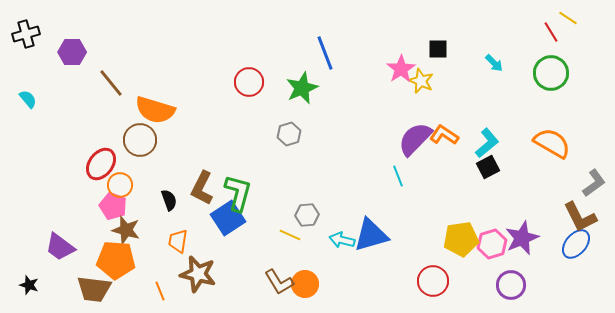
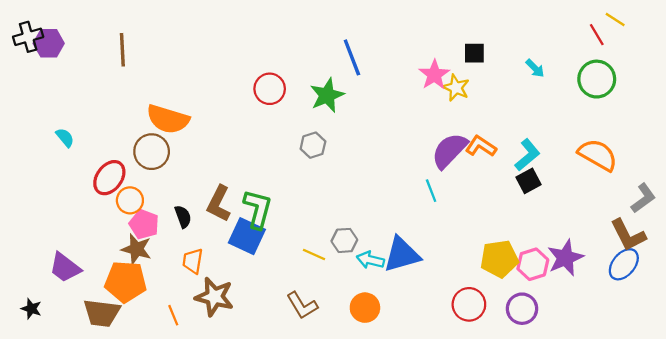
purple hexagon: (72, 52) -> (49, 43), moved
brown line: (111, 83) -> (122, 50), moved, turned 36
cyan semicircle: (28, 99) -> (65, 138), moved
pink pentagon: (113, 206) -> (144, 224), moved
gray hexagon: (307, 215) -> (344, 240), moved
blue square: (228, 218) -> (247, 236), turned -32
orange circle: (305, 284) -> (365, 308), moved
purple circle: (511, 285) -> (522, 309), moved

